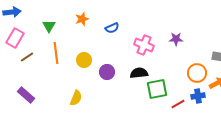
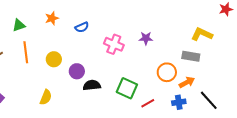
green triangle: (49, 26) -> (19, 25), turned 40
black semicircle: (139, 73) -> (92, 85), moved
green square: (157, 89) -> (127, 88), turned 35
blue cross: (198, 96) -> (179, 102), moved

